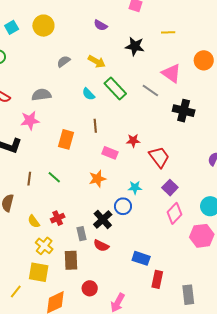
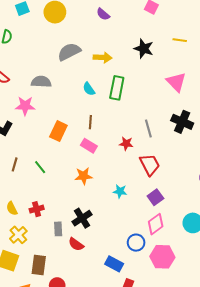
purple semicircle: (101, 25) -> (103, 14), moved
gray semicircle: (64, 61) -> (69, 52), size x1.6
yellow arrow: (97, 62) -> (103, 57), turned -36
green rectangle: (115, 89) -> (117, 88), turned 45
gray line: (150, 90) -> (148, 128), moved, turned 30
pink rectangle: (110, 153) -> (89, 146), moved
blue circle: (123, 206) -> (136, 243), moved
pink hexagon: (202, 236) -> (162, 257), moved
brown rectangle: (71, 260) -> (39, 265), moved

